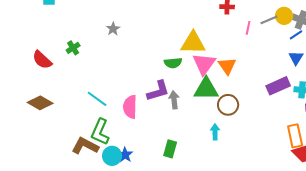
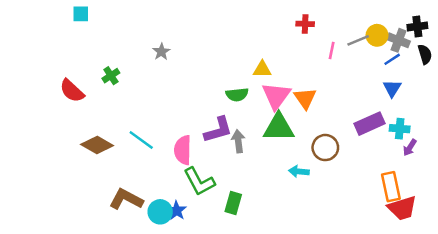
yellow triangle: (193, 43) -> (262, 69), size x0.6
brown diamond: (40, 103) -> (97, 145), moved
brown circle: (228, 105) -> (325, 148), moved
green L-shape: (100, 132) -> (199, 182), moved, turned -52
cyan arrow: (215, 132) -> (299, 171), moved, turned -84

